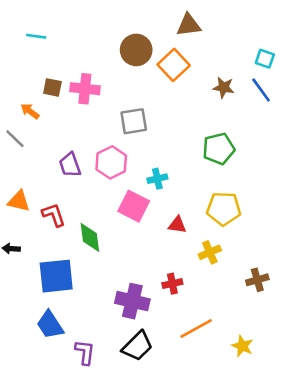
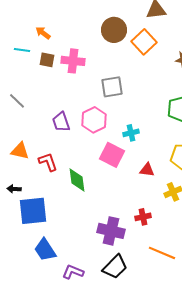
cyan line: (36, 36) -> (22, 50), moved
orange arrow: (30, 111) -> (43, 33), moved
blue square: (56, 276) -> (33, 211), moved
orange line: (196, 329) -> (162, 253), turned 52
purple L-shape: (85, 352) -> (73, 272), turned -75

